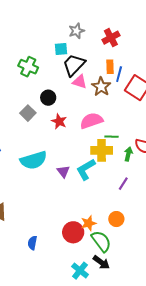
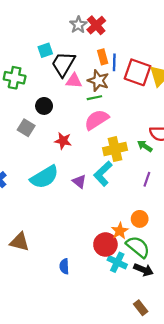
gray star: (77, 31) -> (78, 25), moved
red star: (59, 121) -> (63, 141), moved
green line: (111, 137) -> (94, 98), moved
green arrow: (128, 154) -> (145, 146), turned -56
orange circle: (116, 219) -> (140, 219), moved
cyan cross: (80, 271) -> (117, 262), moved

